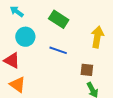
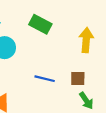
blue line: (58, 50) -> (45, 79), moved

